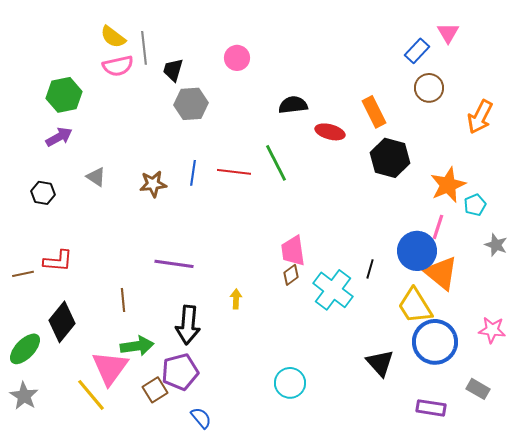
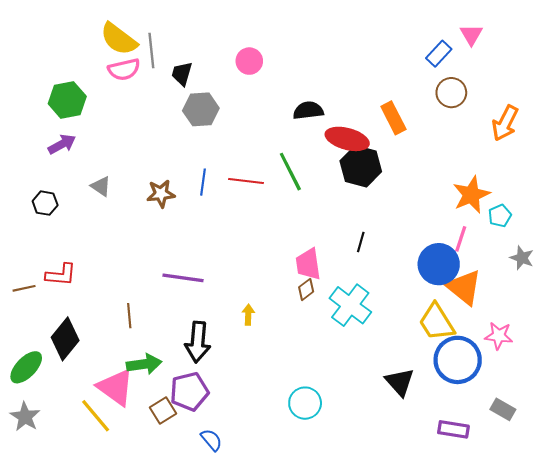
yellow semicircle: (113, 37) -> (119, 39), size x1.4
red ellipse: (330, 132) -> (347, 139), size x1.4
black hexagon: (390, 158) -> (361, 166), moved
black line: (370, 269) -> (361, 242), moved
pink star: (492, 330) -> (499, 336), moved
pink triangle: (110, 368) -> (116, 387), turned -30

